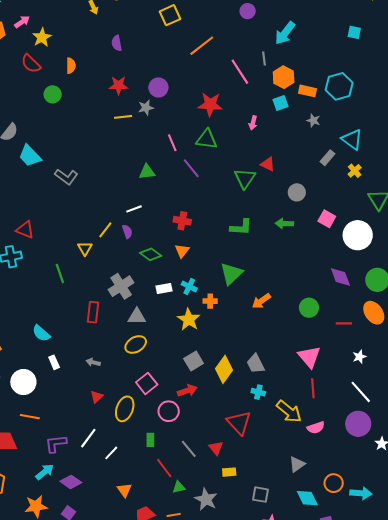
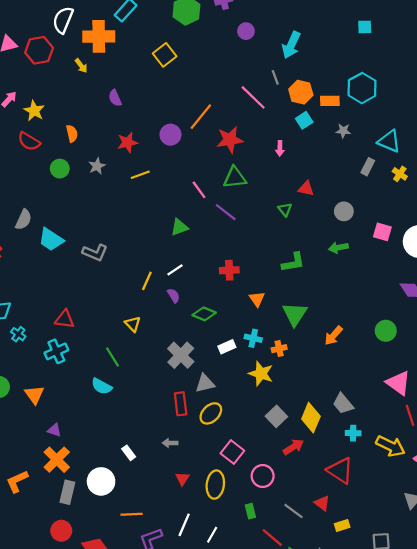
orange line: (202, 46) -> (201, 117), moved
gray star: (146, 108) -> (97, 166), moved
green triangle: (245, 178) -> (285, 210), size x0.6
yellow line: (105, 230) -> (147, 281), moved
orange triangle: (182, 251) -> (257, 299), moved
red rectangle: (93, 312) -> (181, 404), moved
cyan semicircle: (41, 333) -> (102, 386), moved
red arrow: (187, 391) -> (293, 447), moved
orange line: (30, 417) -> (132, 514), moved

